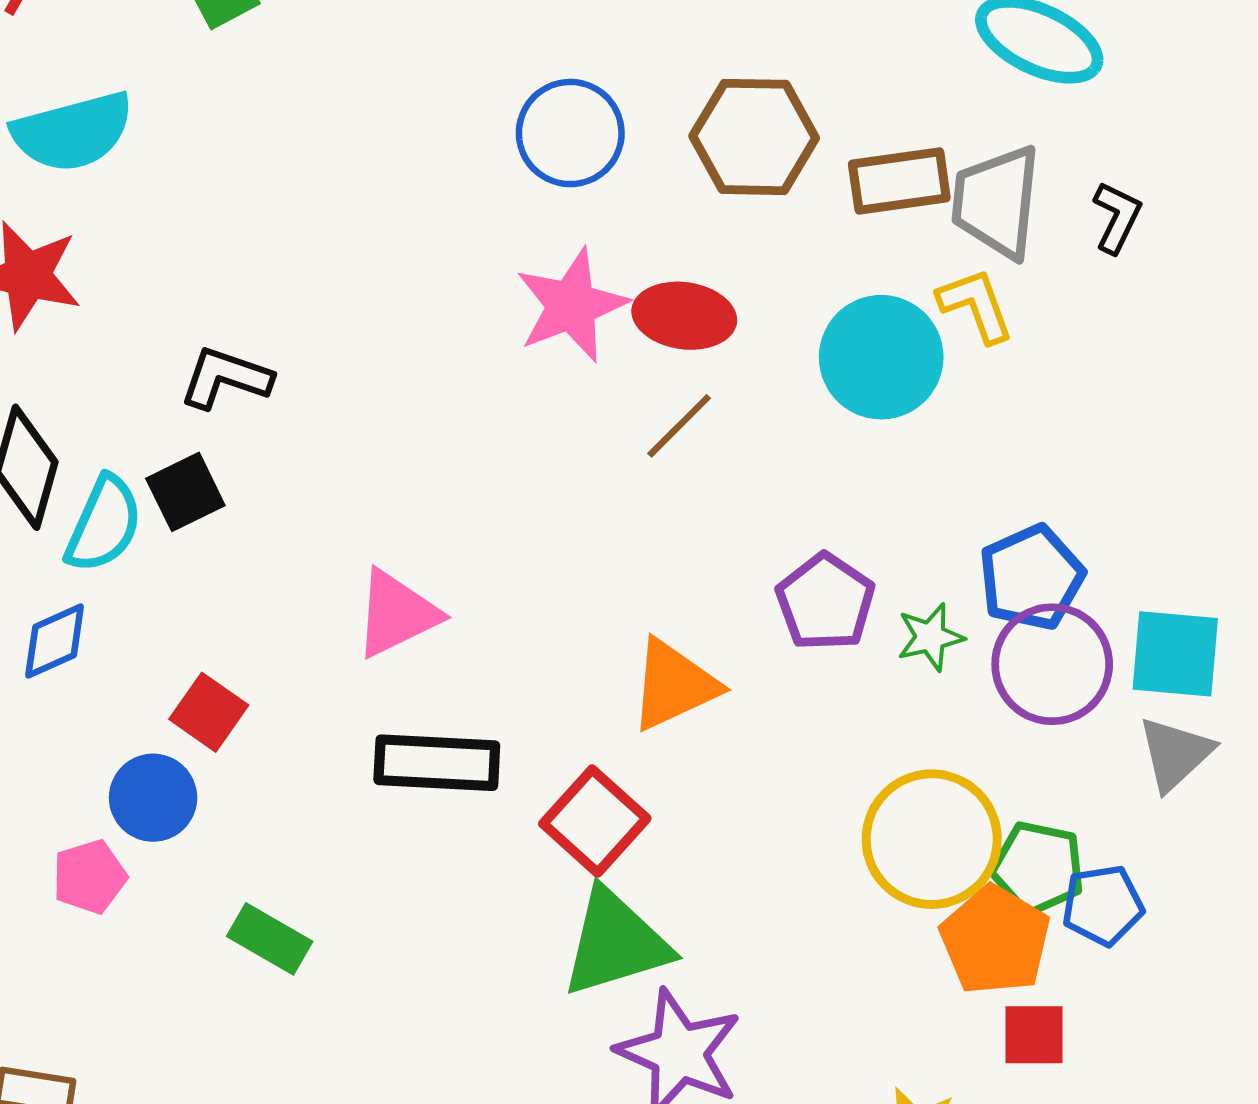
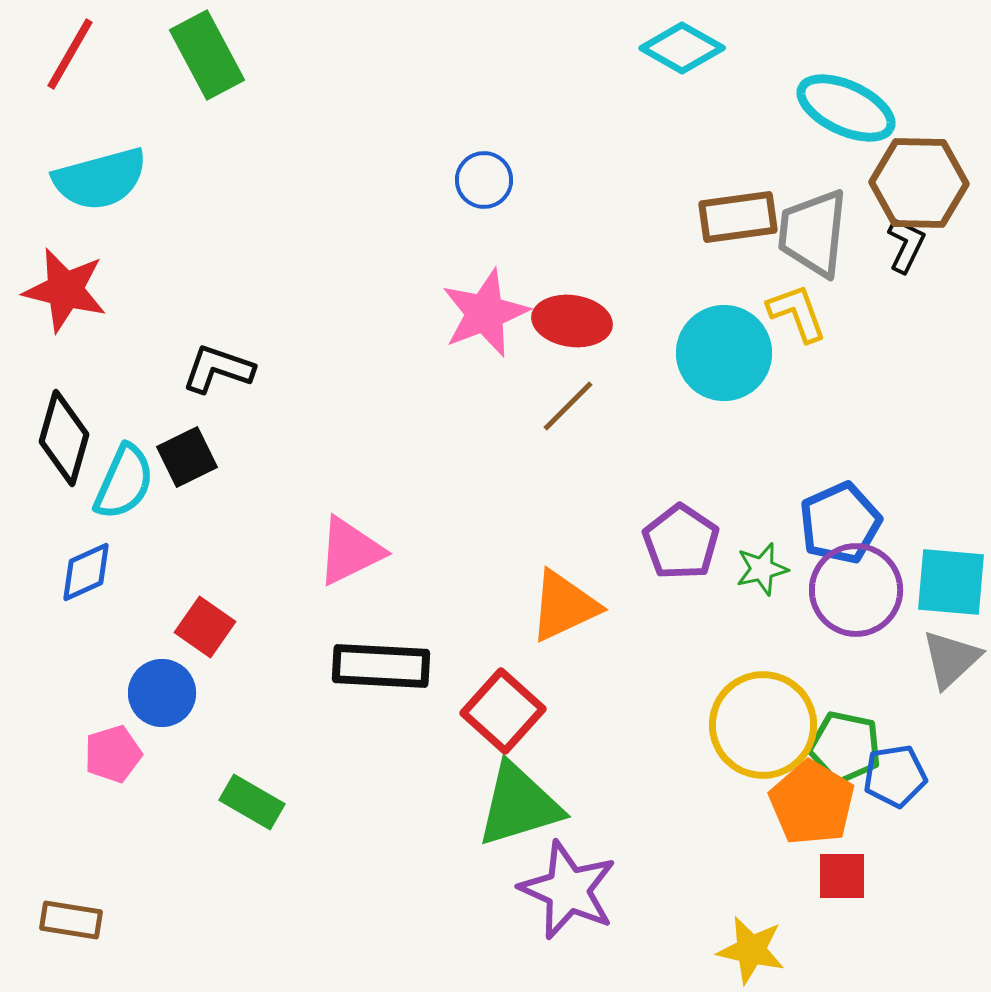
blue circle: (570, 133) -> (484, 180), size x0.7
brown hexagon: (754, 137) -> (919, 183), moved

